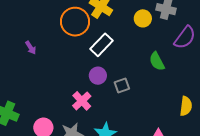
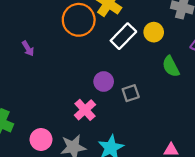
yellow circle: (143, 18) -> (154, 32), moved
white rectangle: (101, 45) -> (123, 36), moved

